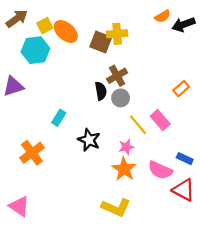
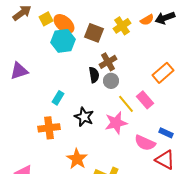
orange semicircle: (163, 16) -> (147, 20), moved
yellow cross: (117, 34) -> (122, 26), moved, turned -30
cyan hexagon: (35, 50) -> (63, 41), moved
orange rectangle: (181, 89) -> (163, 73), size x1.5
pink star: (126, 147) -> (116, 123), size x1.6
orange cross: (32, 153) -> (49, 128), moved, turned 30
orange star: (124, 169) -> (77, 159), moved

